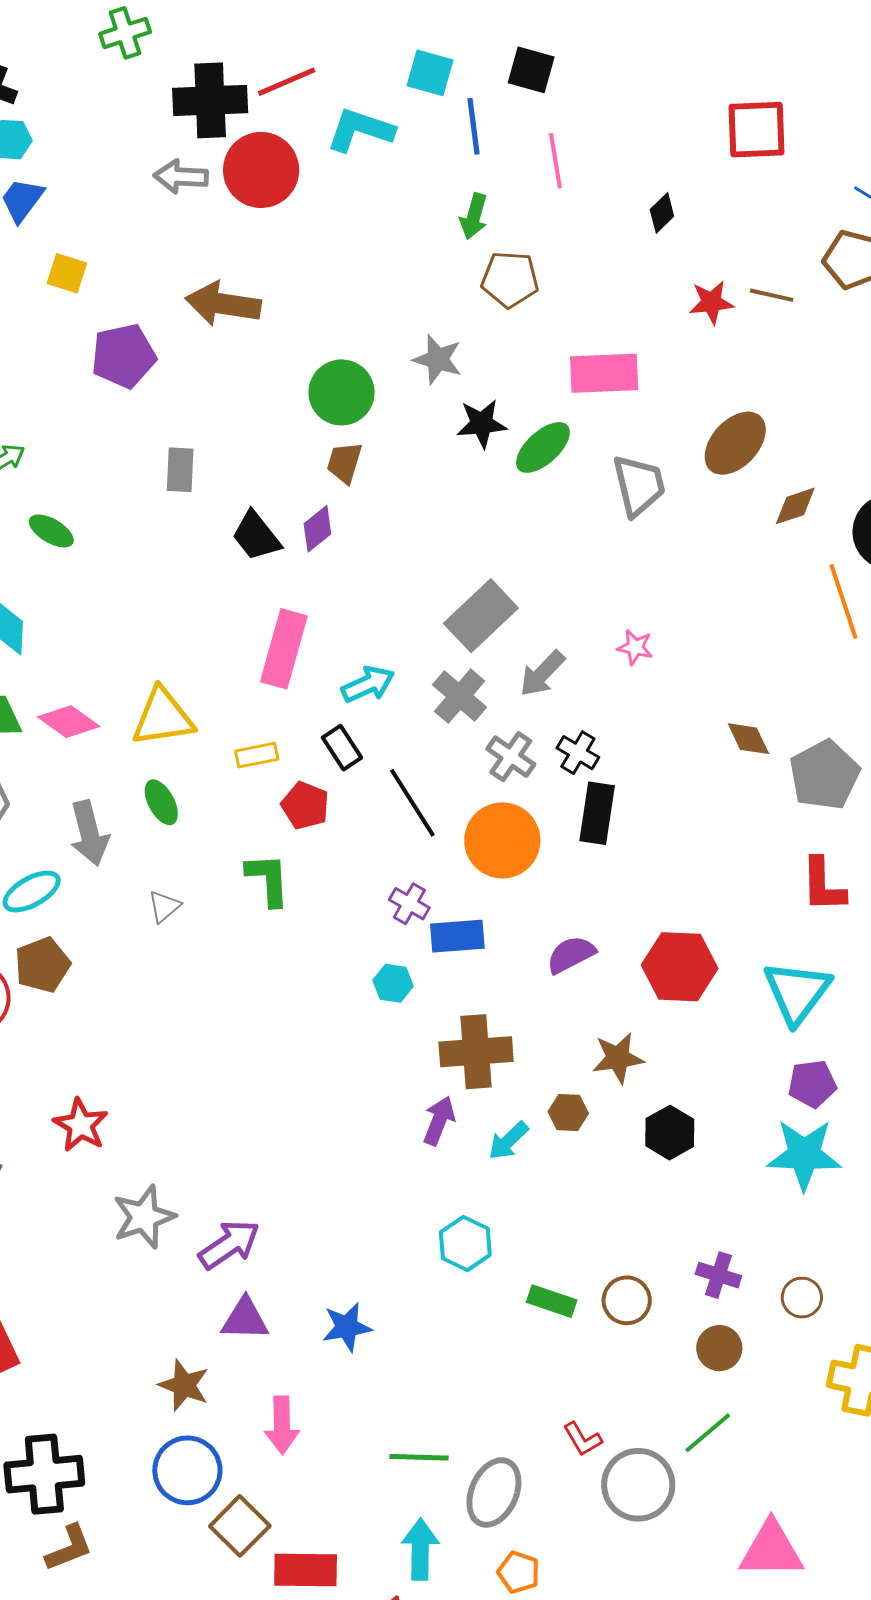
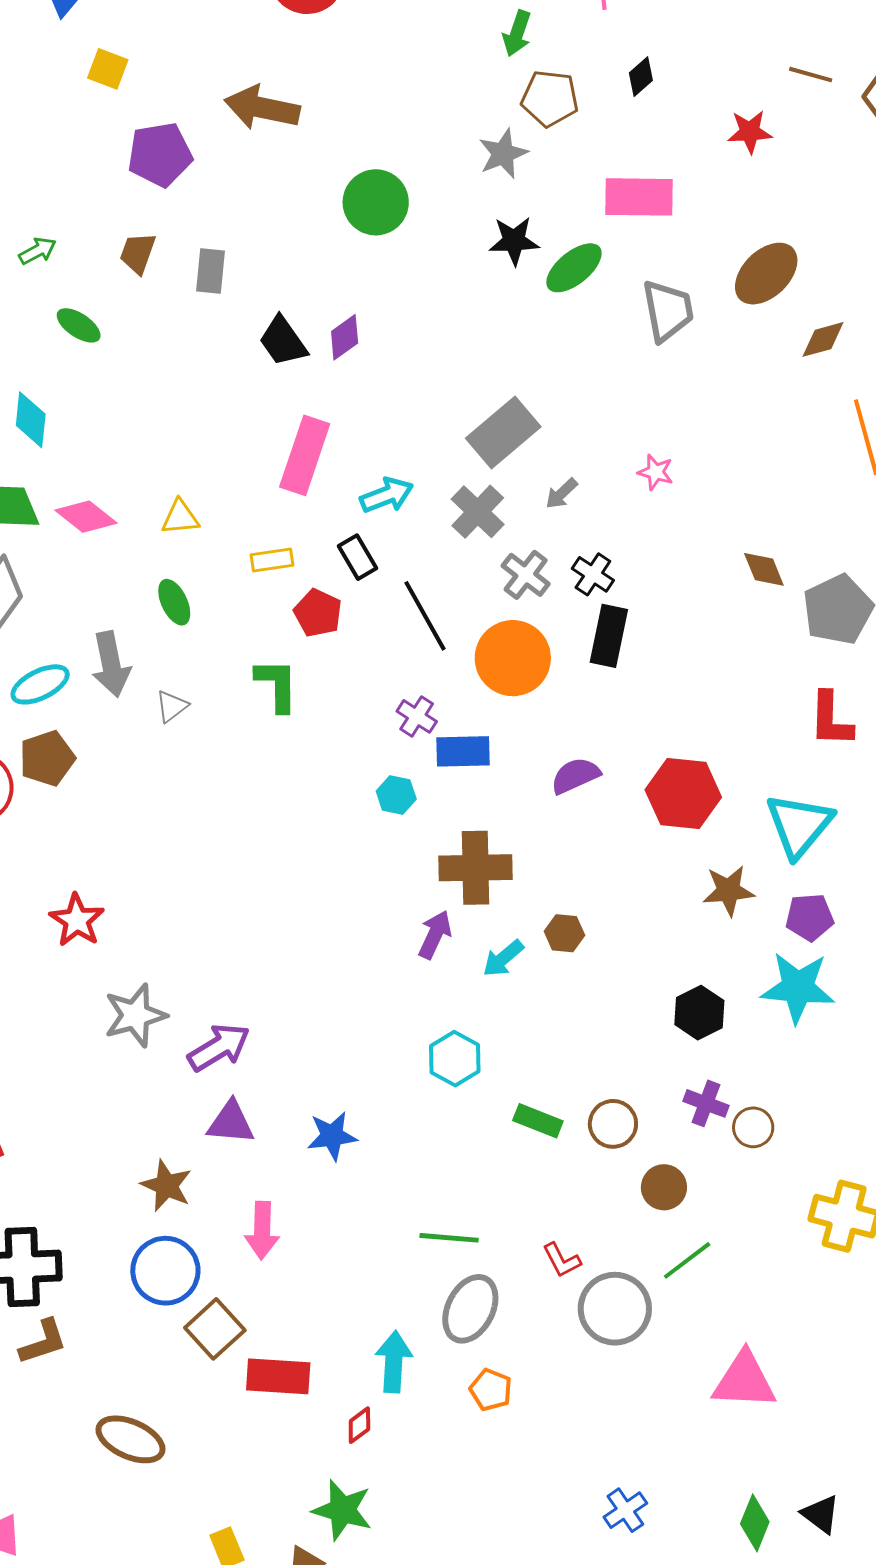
black diamond: (662, 213) -> (641, 77), moved
brown line: (772, 295) -> (811, 75), moved
gray star: (438, 359) -> (503, 154), moved, turned 30
brown trapezoid: (344, 463) -> (138, 253), moved
gray arrow: (542, 674) -> (561, 494), size x0.7
yellow triangle: (163, 717) -> (180, 517), size x0.6
gray arrow: (89, 833) -> (111, 664), moved
brown star: (618, 1058) -> (728, 891), moved
black hexagon: (670, 1133) -> (699, 1013), moved
brown circle: (802, 1298) -> (753, 1127), moved
brown circle: (719, 1348) -> (664, 1187), moved
green line: (419, 1457) -> (449, 1238), moved

